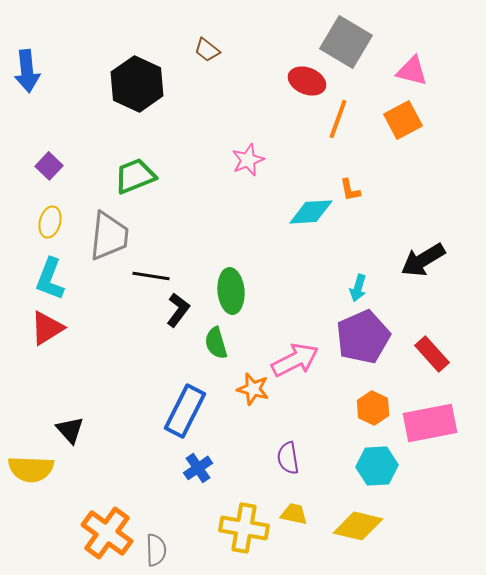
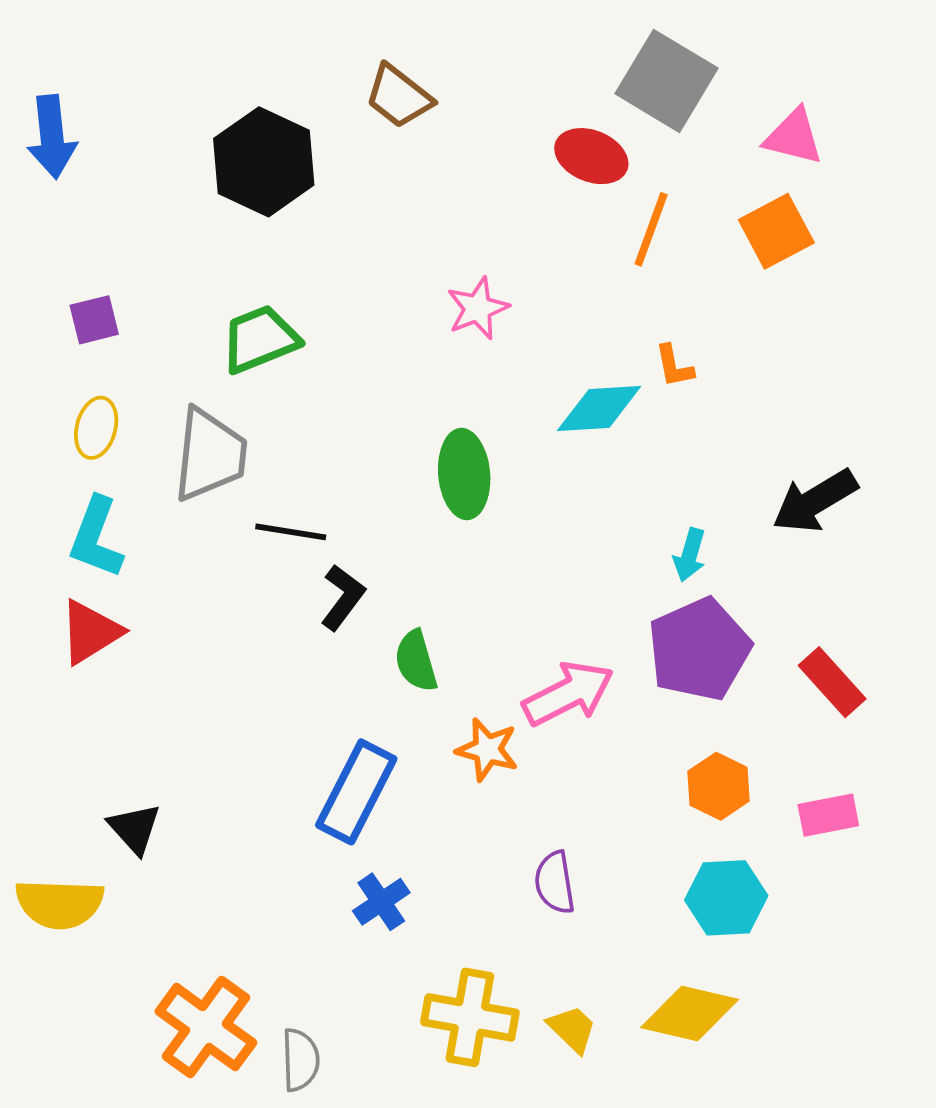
brown trapezoid: (207, 50) -> (399, 96), size x1.4
purple square: (49, 166) -> (94, 320), turned 32
green ellipse: (231, 291) -> (464, 474), moved
pink rectangle: (430, 423) -> (828, 815), size x0.6
yellow trapezoid: (294, 514) -> (572, 1029), moved, turned 32

